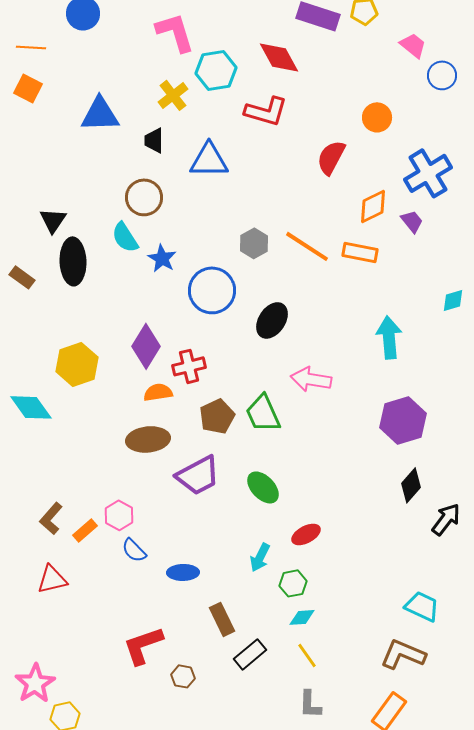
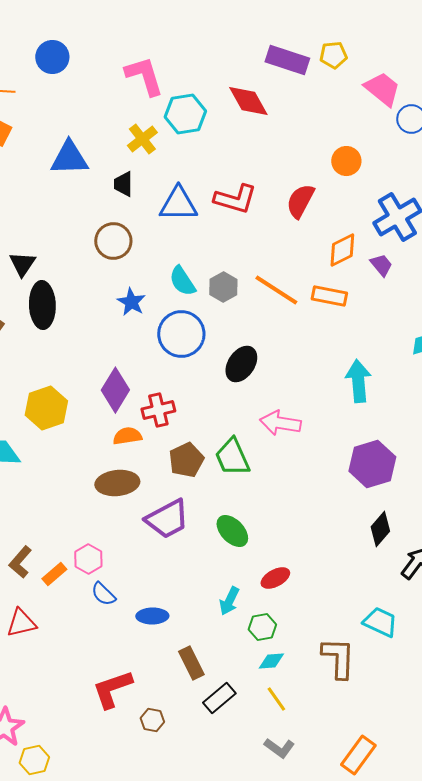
pink trapezoid: (413, 45) -> (382, 89), size x1.4
red L-shape: (266, 111) -> (235, 199), moved
cyan semicircle: (125, 237) -> (182, 281), moved
cyan trapezoid: (422, 606) -> (380, 622), moved
brown L-shape: (403, 654) -> (338, 658), moved, turned 69
gray L-shape: (310, 704) -> (279, 748), turned -56

